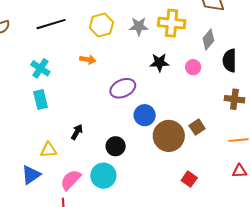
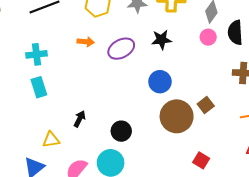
pink circle: (193, 67) -> (208, 37), moved
cyan cross: (40, 68) -> (36, 54), turned -36
purple ellipse: (123, 88) -> (121, 49), moved
blue circle: (145, 115) -> (160, 82), moved

